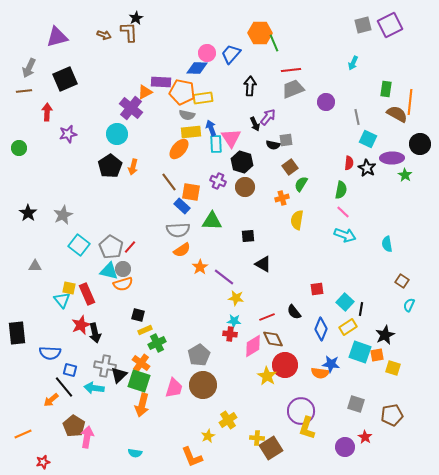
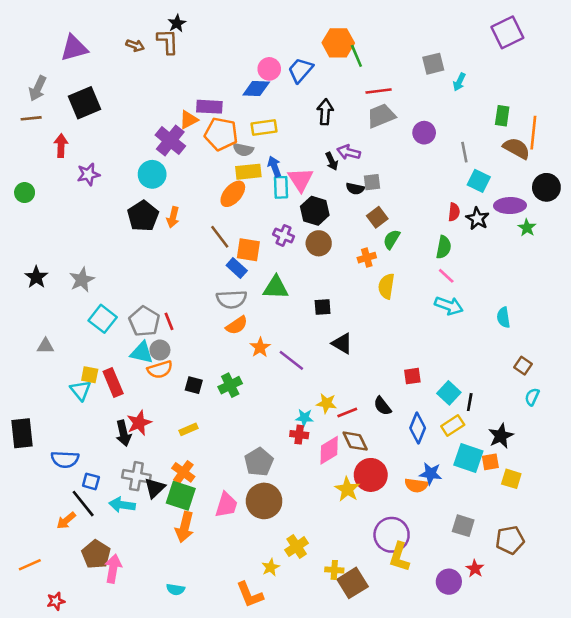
gray square: (363, 25) -> (433, 64), moved
orange pentagon: (182, 92) -> (221, 134), moved
purple arrow: (268, 117) -> (349, 152), turned -114
red line: (130, 247) -> (169, 321), turned -64
yellow star: (236, 298) -> (326, 403), moved
black square: (138, 315) -> (194, 385), moved
red star: (81, 325) -> (139, 423), moved
green cross: (157, 343) -> (230, 385), moved

